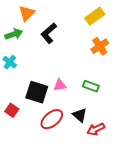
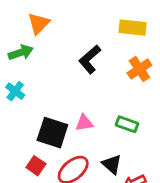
yellow rectangle: (95, 16) -> (133, 28), turned 42
black L-shape: (49, 33) -> (90, 59), moved
red square: (12, 110) -> (36, 166), moved

